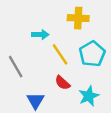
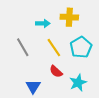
cyan arrow: (40, 35) -> (43, 23), moved
gray line: (16, 67) -> (23, 47), moved

